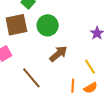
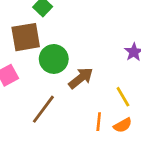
green circle: (48, 25) -> (54, 59), moved
brown line: (31, 78) -> (43, 109), turned 75

